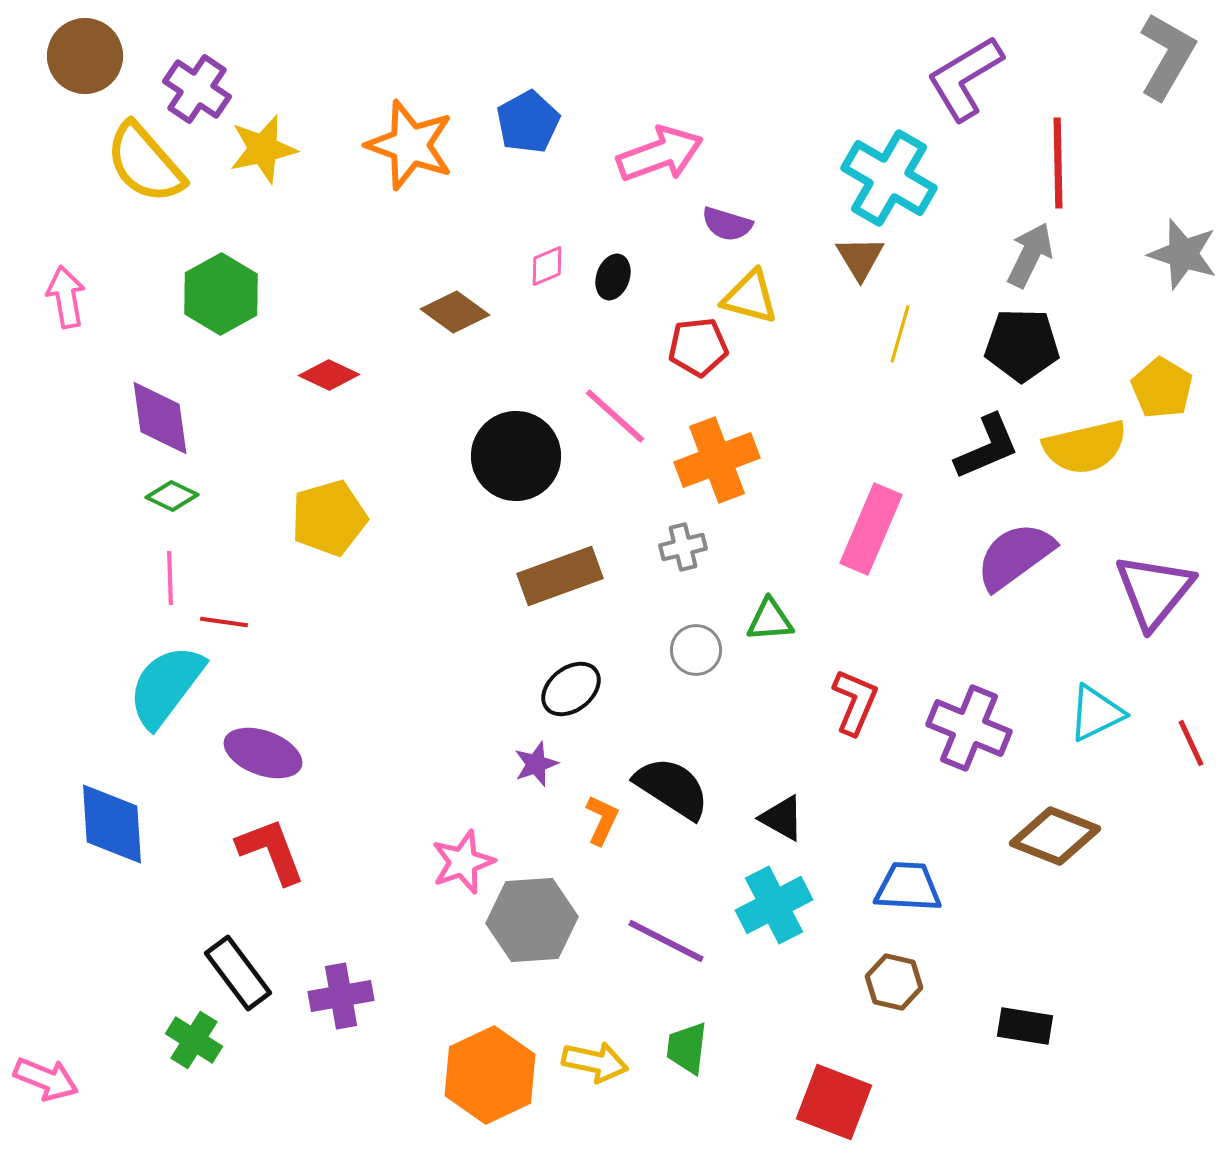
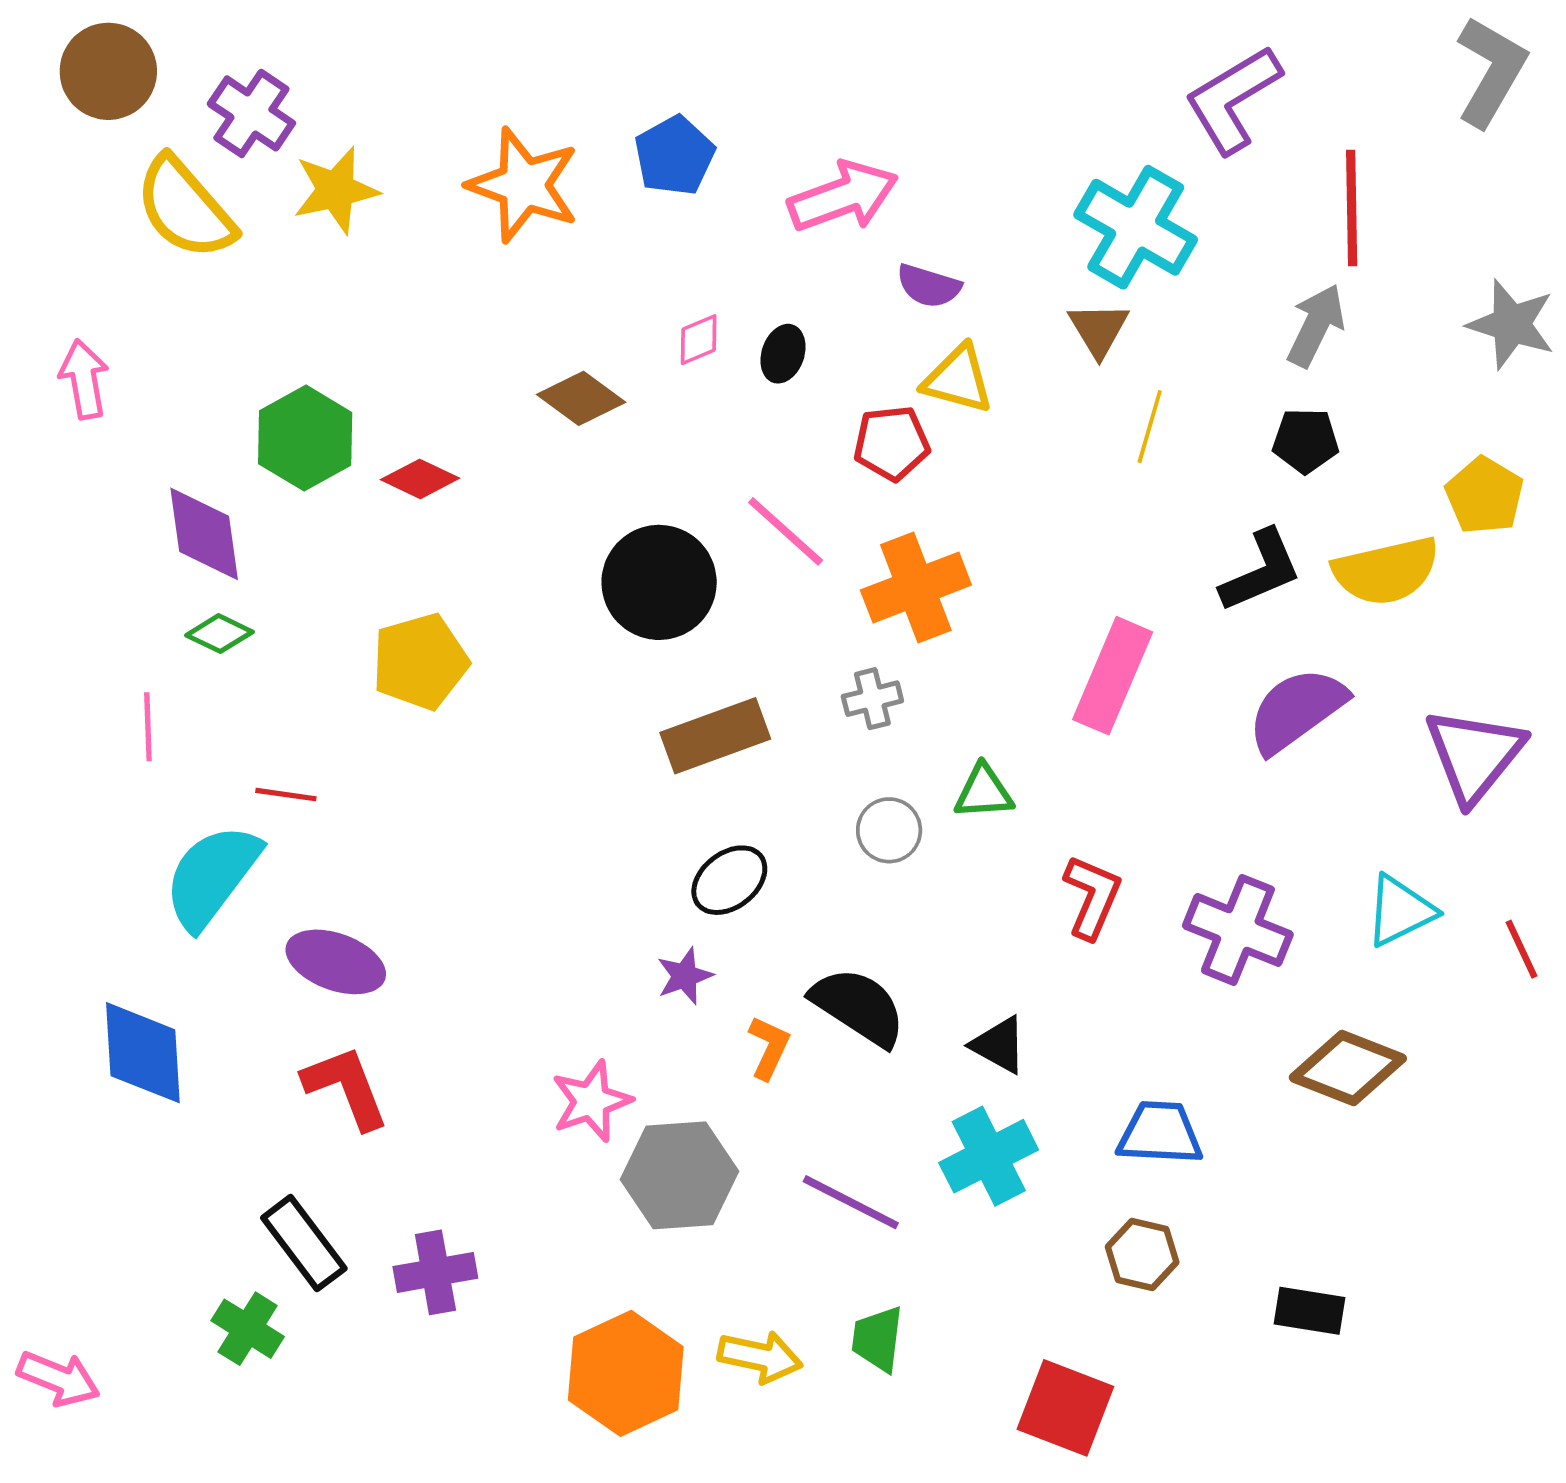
green hexagon: (221, 294) -> (305, 438), moved
black pentagon: (1022, 345) -> (1306, 441), size x0.7
pink line: (170, 578) -> (148, 727), moved

